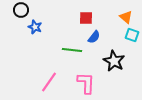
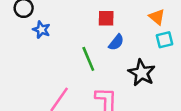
cyan square: (132, 35) -> (165, 40), turned -32
green line: (72, 50) -> (88, 59), turned 60

